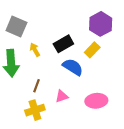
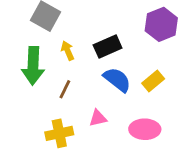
yellow rectangle: (92, 50) -> (153, 81), moved
brown line: (37, 86) -> (65, 89), moved

